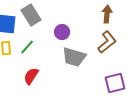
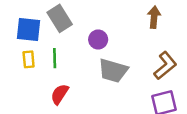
brown L-shape: (107, 42) -> (165, 66), moved
green line: (27, 47) -> (55, 58), turned -42

